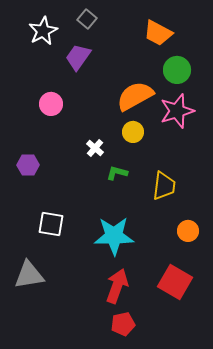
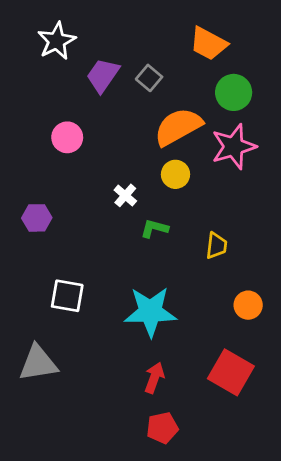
gray square: (87, 19) -> (149, 78), moved
yellow trapezoid: (164, 186) -> (216, 246), size x0.7
red arrow: (117, 286) -> (154, 378), size x0.7

